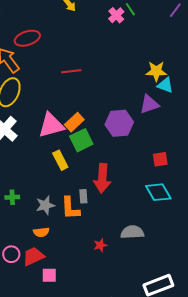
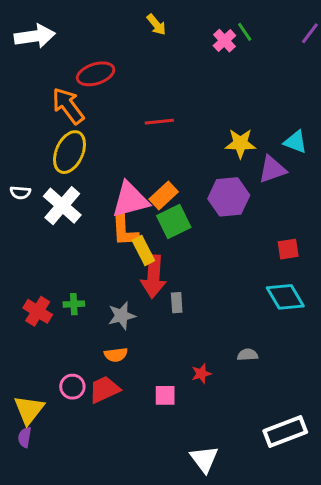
yellow star: (156, 71) -> (240, 143), moved
red arrow: (102, 178) -> (153, 277), moved
orange L-shape: (70, 208) -> (125, 230), moved
gray semicircle: (132, 232) -> (248, 355), size x0.6
pink square: (49, 275) -> (165, 395), moved

